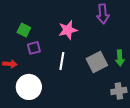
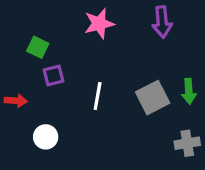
pink star: (68, 30) -> (99, 24), moved
white circle: (29, 87) -> (46, 137), size x0.6

